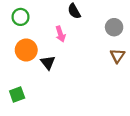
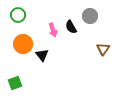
black semicircle: (74, 11) -> (71, 27), moved
gray circle: (114, 27) -> (90, 16), moved

